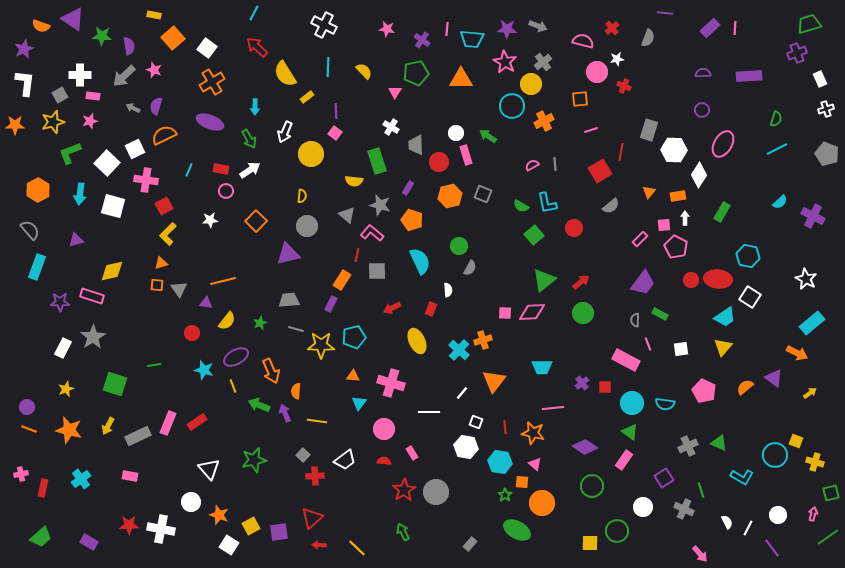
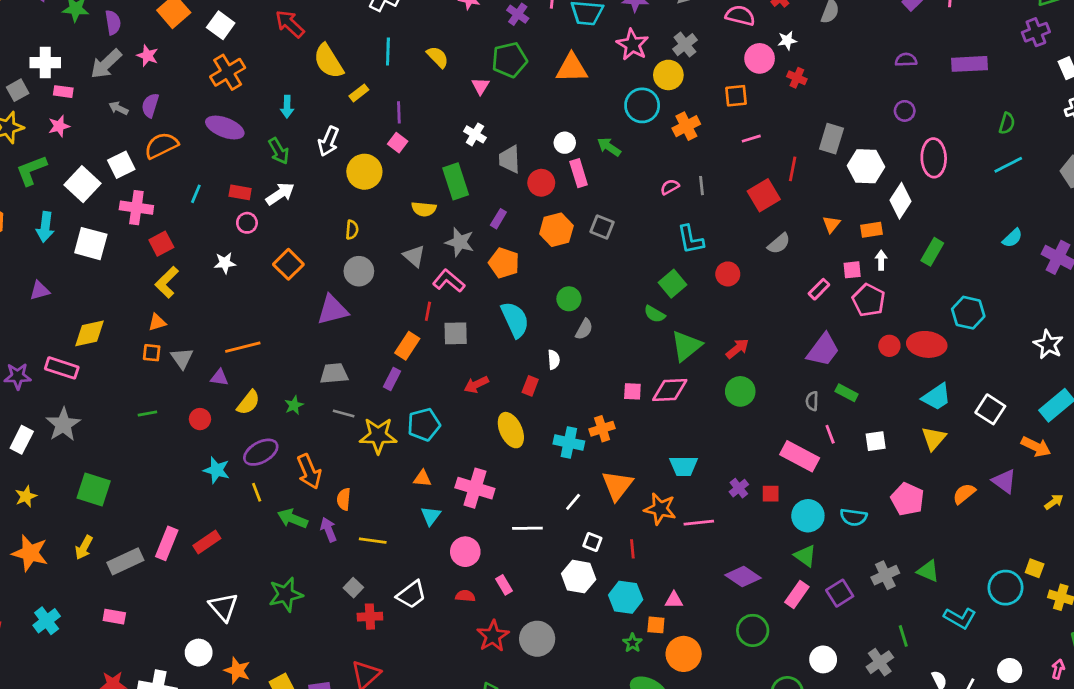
pink ellipse: (723, 144) -> (934, 158), turned -32
green semicircle: (521, 206) -> (655, 314), moved
white square: (750, 297) -> (990, 409), moved
cyan cross: (459, 350) -> (569, 443), turned -30
green line: (154, 365) -> (147, 414), moved
orange star: (533, 433) -> (660, 509), moved
pink triangle: (535, 464) -> (674, 600), turned -40
purple square: (664, 478) -> (840, 593), moved
gray cross: (684, 509) -> (880, 662), turned 30

